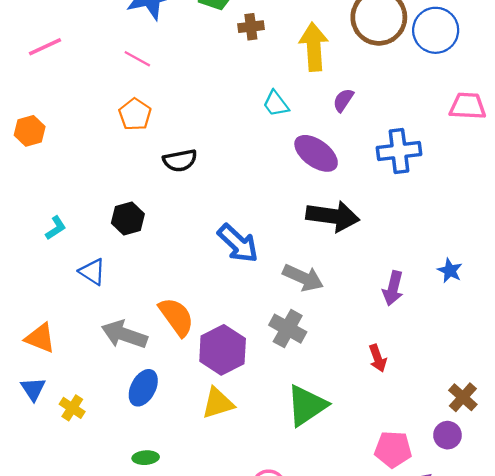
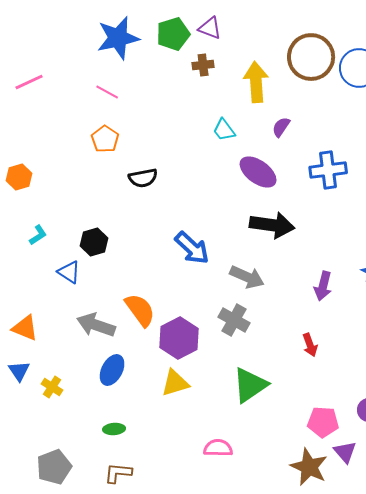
orange hexagon: (30, 131) -> (19, 177), moved
black hexagon: (128, 219) -> (94, 242), moved

